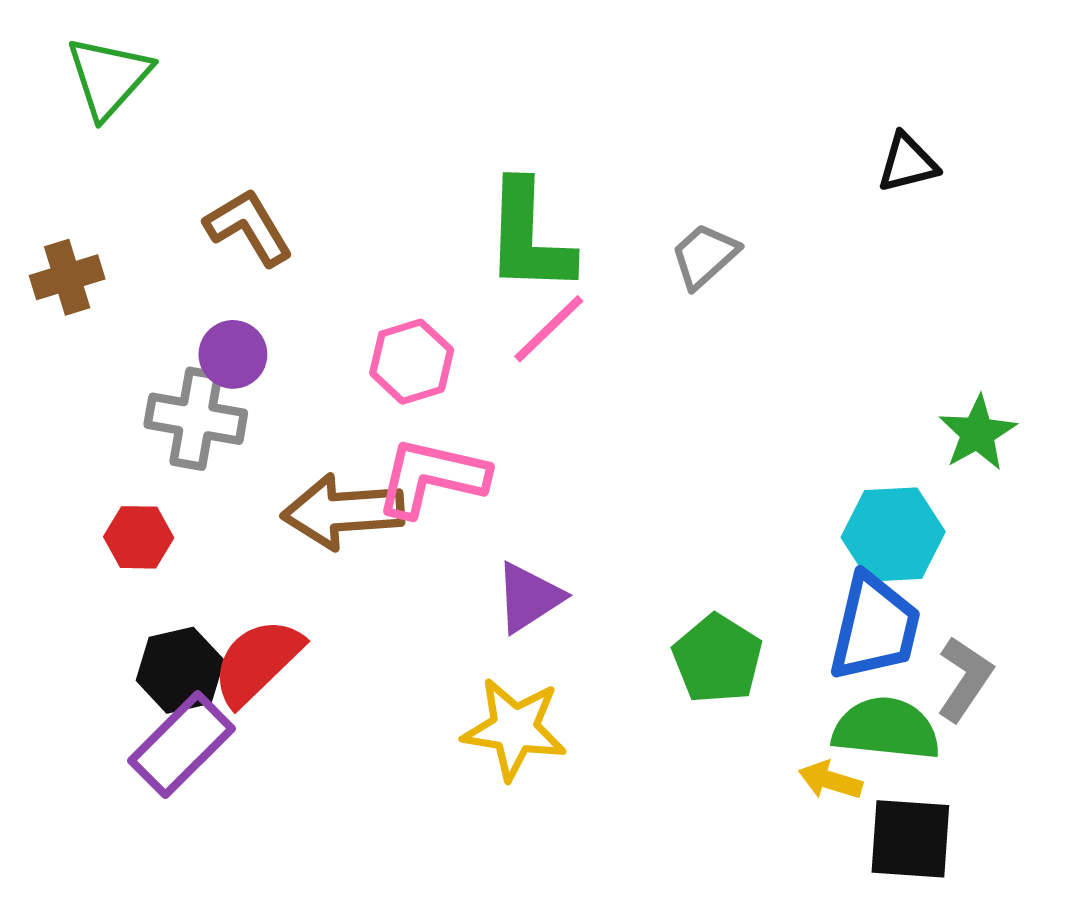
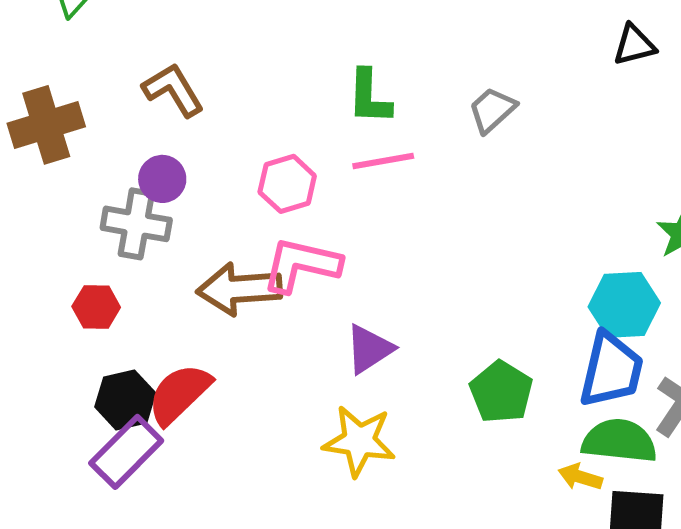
green L-shape: (529, 237) -> (369, 97), size x0.7
brown cross: (67, 277) -> (46, 125), size x1.5
pink line: (549, 329) -> (383, 161), turned 34

